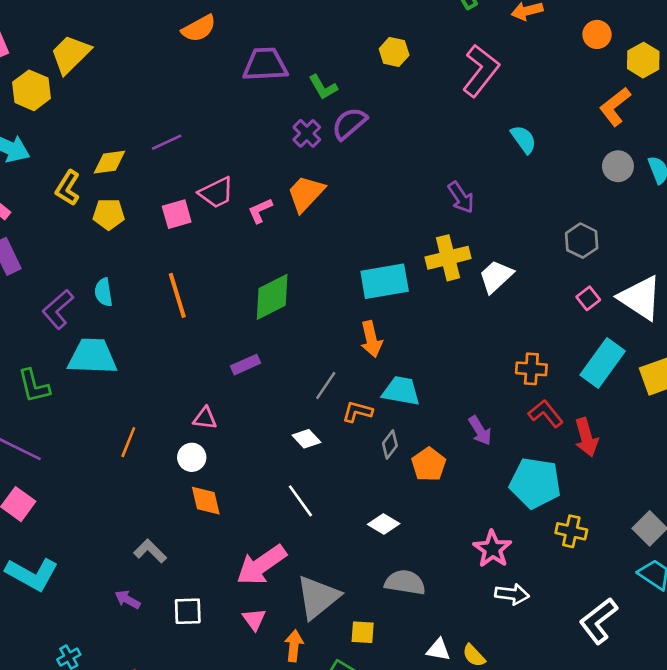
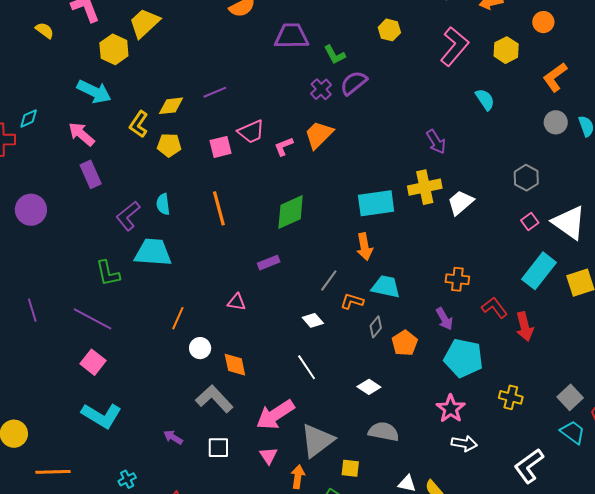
yellow hexagon: (643, 60) -> (506, 50), moved
orange cross: (531, 369) -> (457, 279), moved
white circle: (192, 457) -> (200, 348), moved
cyan pentagon: (535, 483) -> (463, 358), moved
gray L-shape: (150, 551) -> (214, 399), moved, size x1.5

